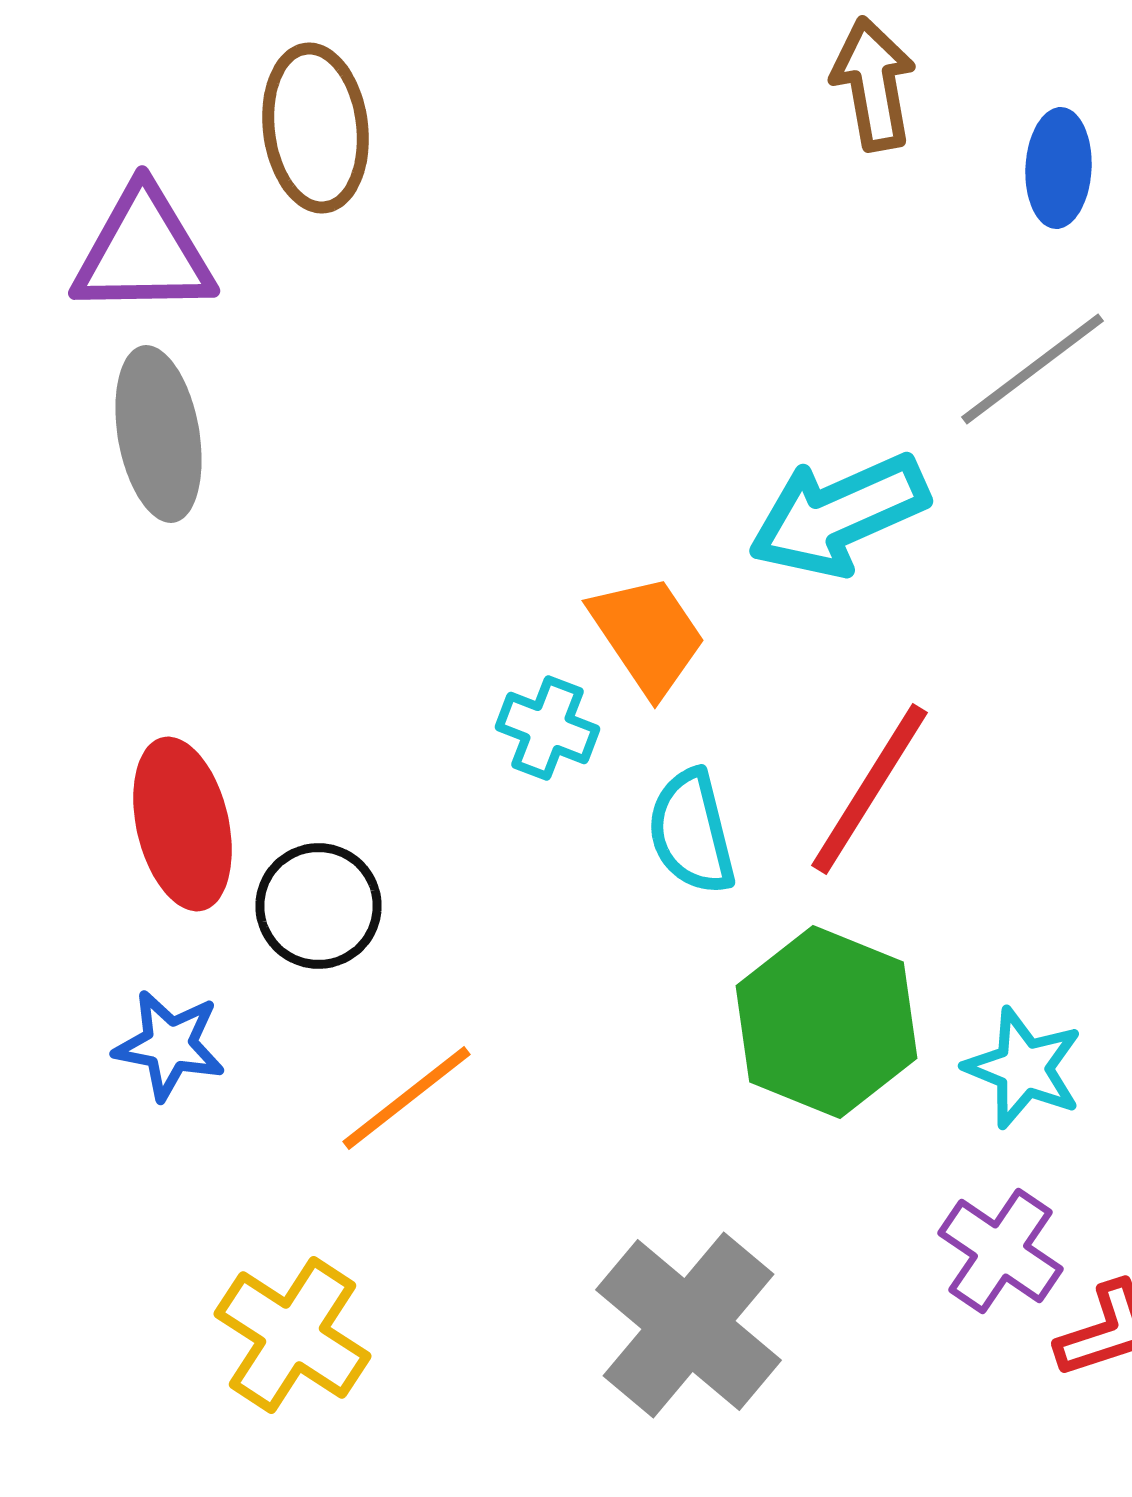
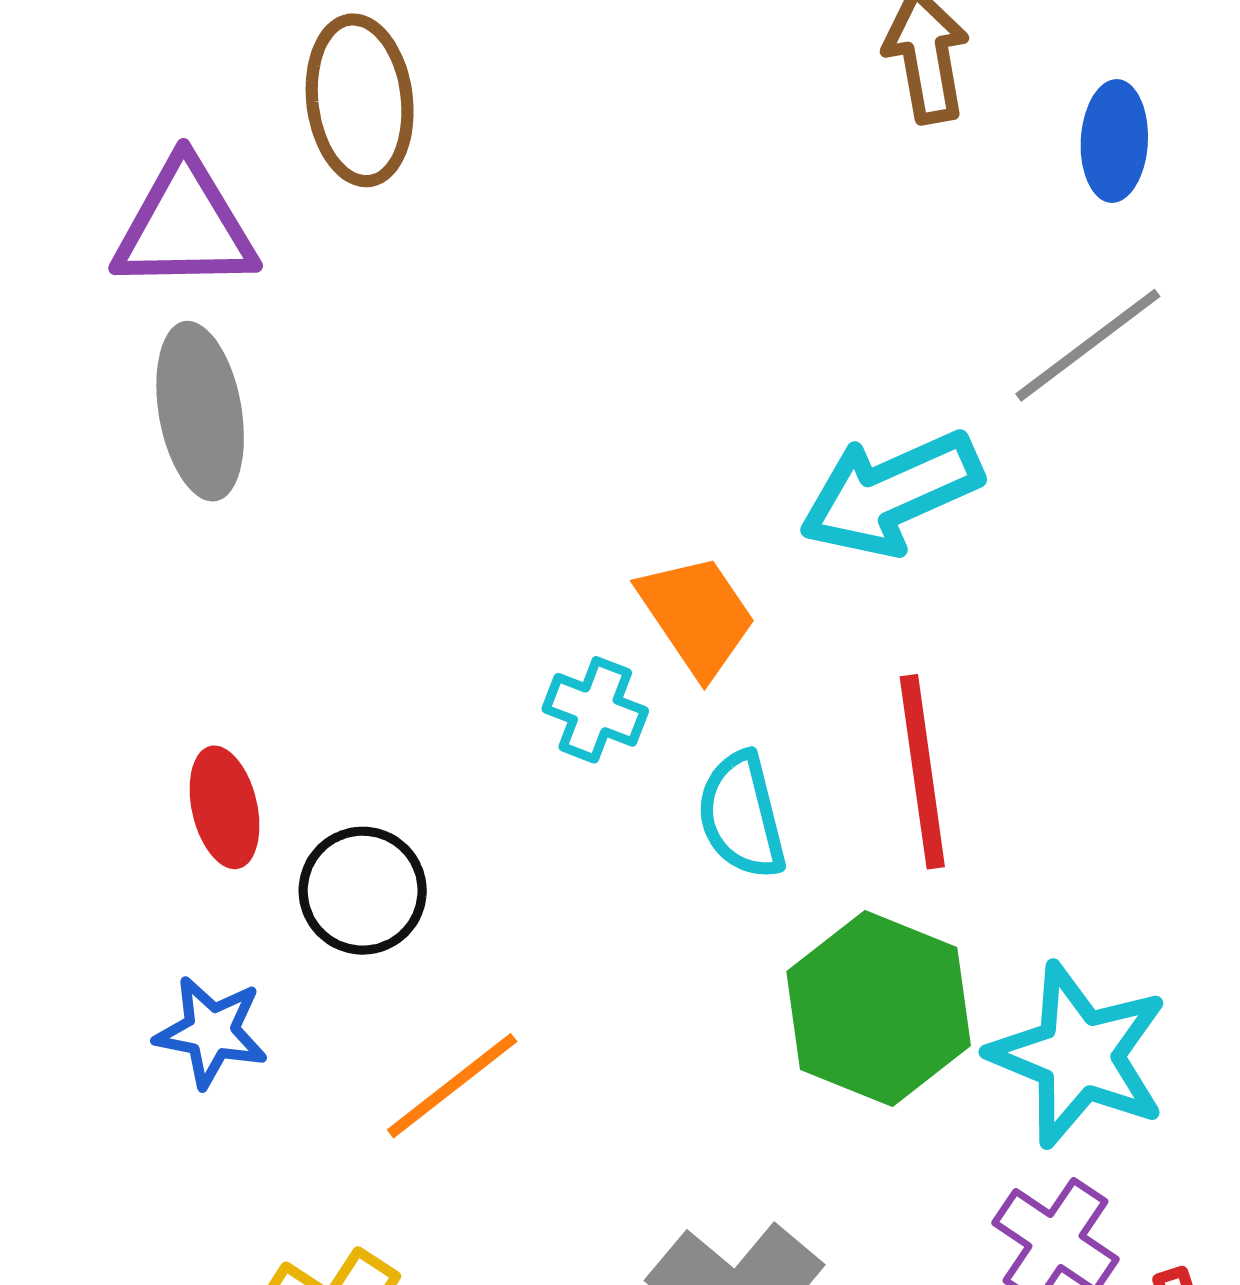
red line: (870, 789) -> (922, 772), turned -40
red ellipse: (182, 824) -> (224, 807), size x0.7
cyan star: (1024, 1068) -> (1079, 1055), size x1.5

